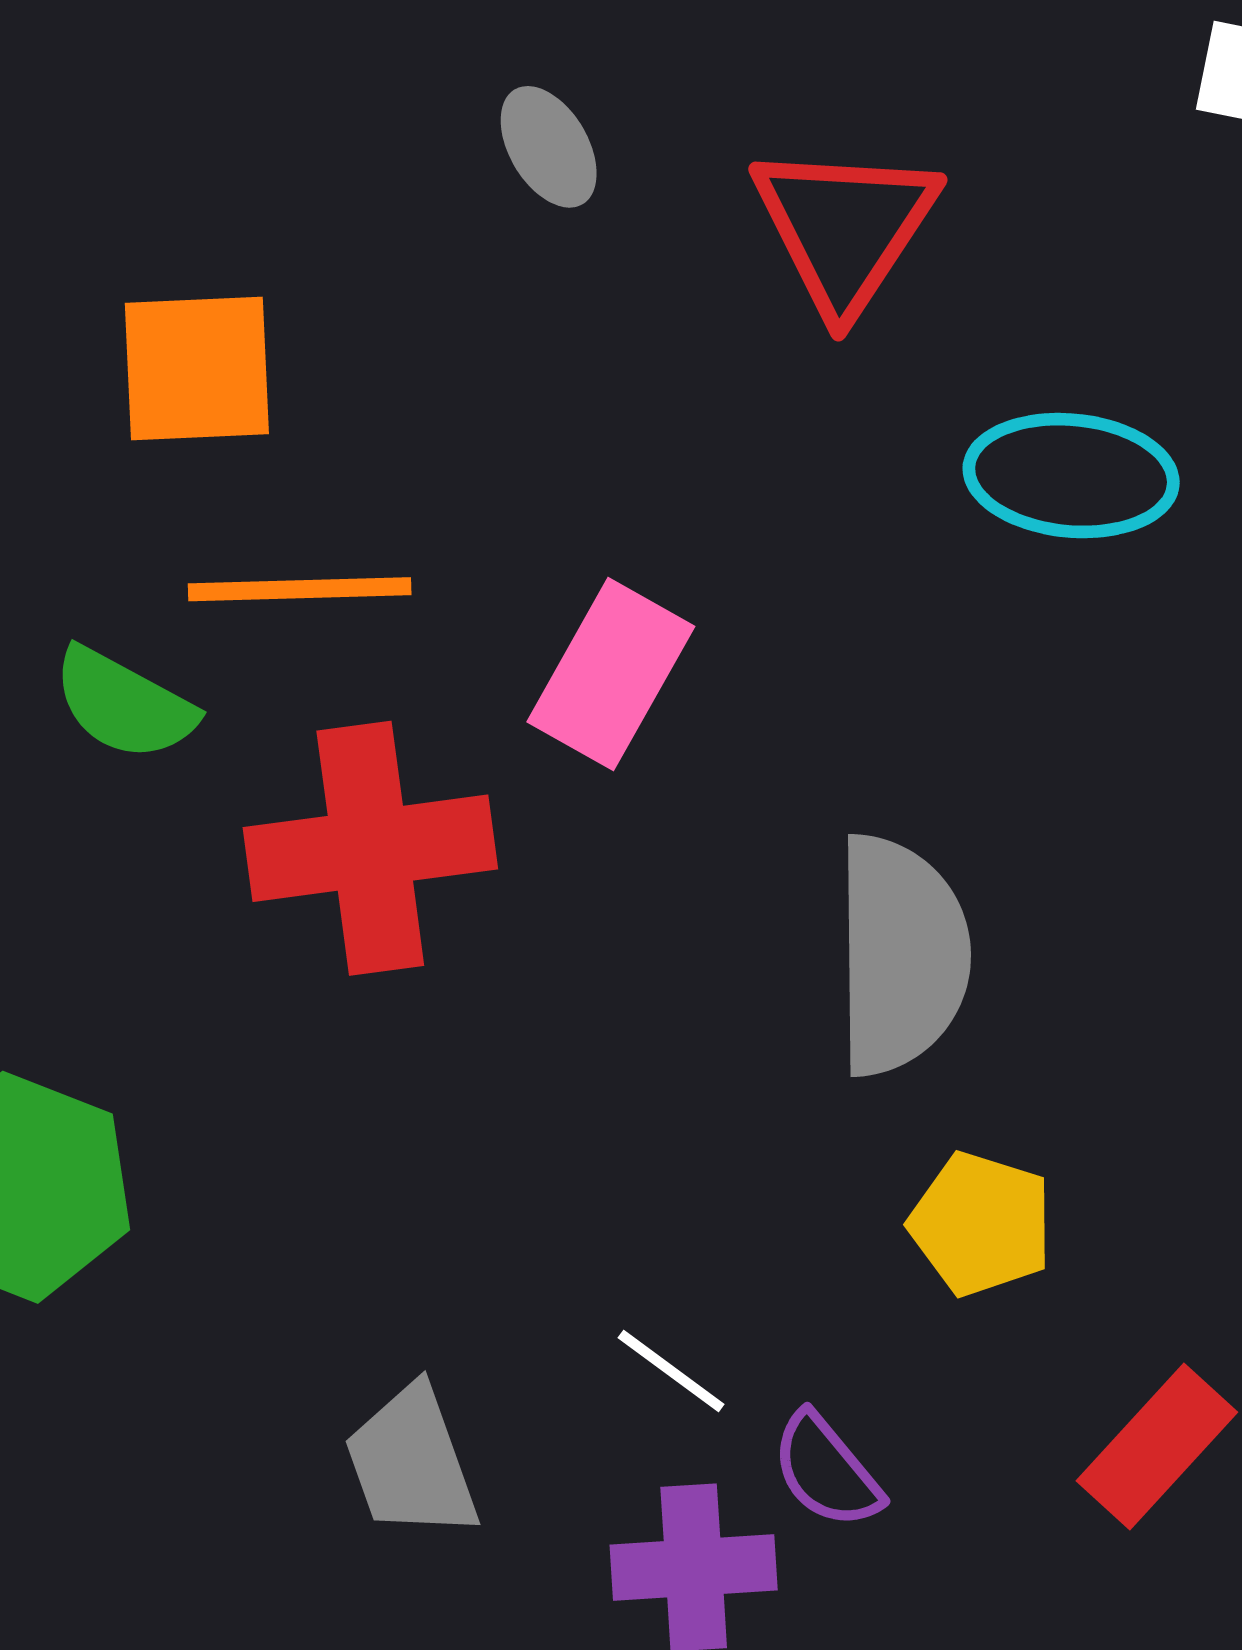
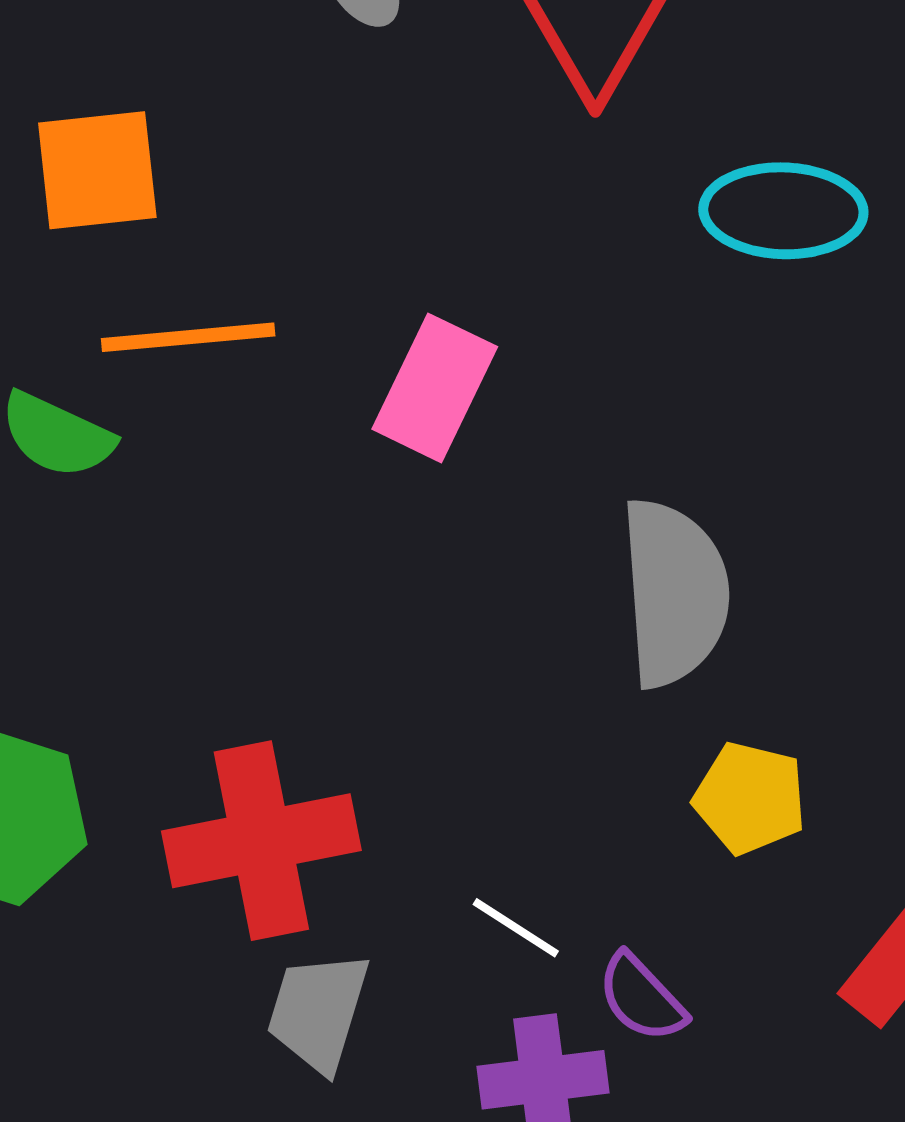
red cross: (370, 848) -> (261, 841), moved
gray trapezoid: (411, 1462) -> (318, 1012), turned 40

